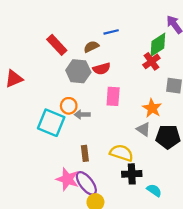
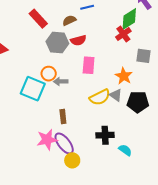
yellow semicircle: (122, 153) -> (100, 97), moved, turned 135
pink star: (67, 179) -> (47, 140), turned -30

